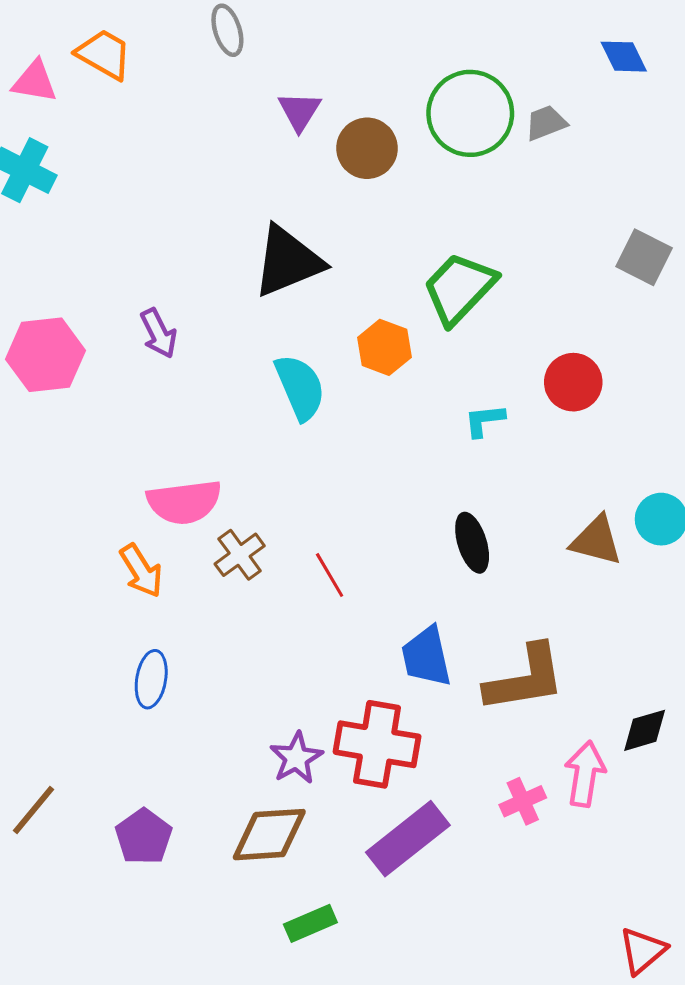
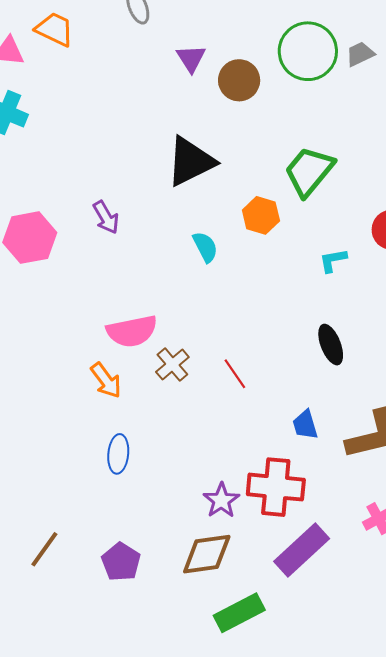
cyan semicircle: (300, 387) -> (205, 247), size x0.7
blue trapezoid: (426, 657) -> (305, 425), size x0.7
green rectangle: (310, 923) -> (239, 613), size x1.4

